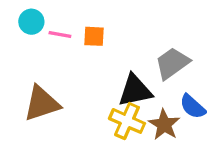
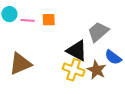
black triangle: (135, 91) -> (77, 51), turned 45

